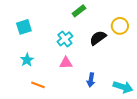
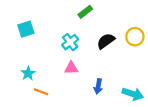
yellow circle: (120, 26) -> (135, 37), moved
cyan star: (27, 60) -> (28, 73), moved

